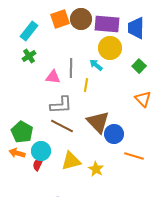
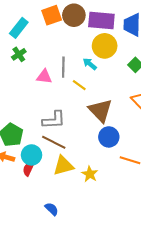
yellow line: (86, 85) -> (79, 85), turned -64
gray L-shape: (61, 105) -> (54, 120), moved
brown triangle: (98, 122) -> (100, 110), moved
brown line: (62, 126) -> (54, 142), moved

